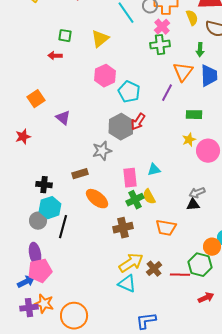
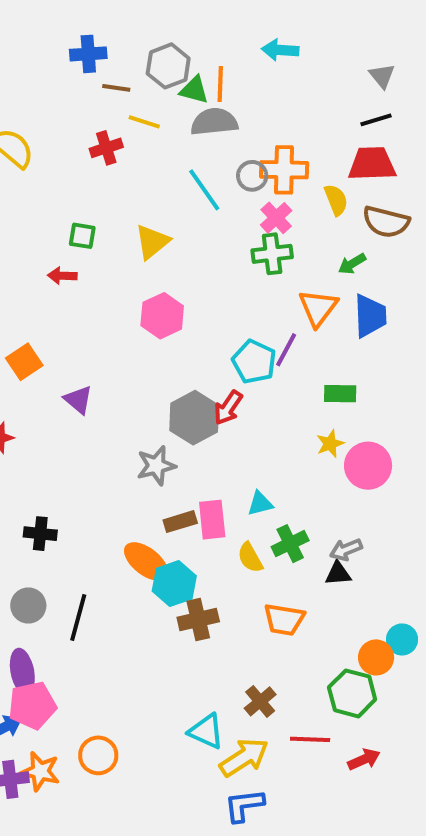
green arrow: (200, 50) -> (352, 264), turned 56
cyan pentagon: (129, 92) -> (254, 362), moved
brown rectangle: (80, 174) -> (180, 522), moved
green cross: (135, 200) -> (290, 544), moved
cyan hexagon: (50, 208) -> (174, 584), moved
yellow arrow: (131, 263) -> (244, 757), moved
red line: (180, 275) -> (310, 739), moved
orange circle: (74, 316) -> (98, 755), moved, size x0.7

